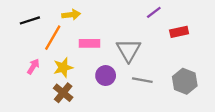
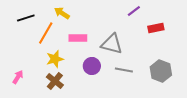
yellow arrow: (71, 15) -> (62, 13), turned -140
gray triangle: (129, 50) -> (112, 44), turned -45
pink arrow: (33, 66) -> (18, 77), moved

